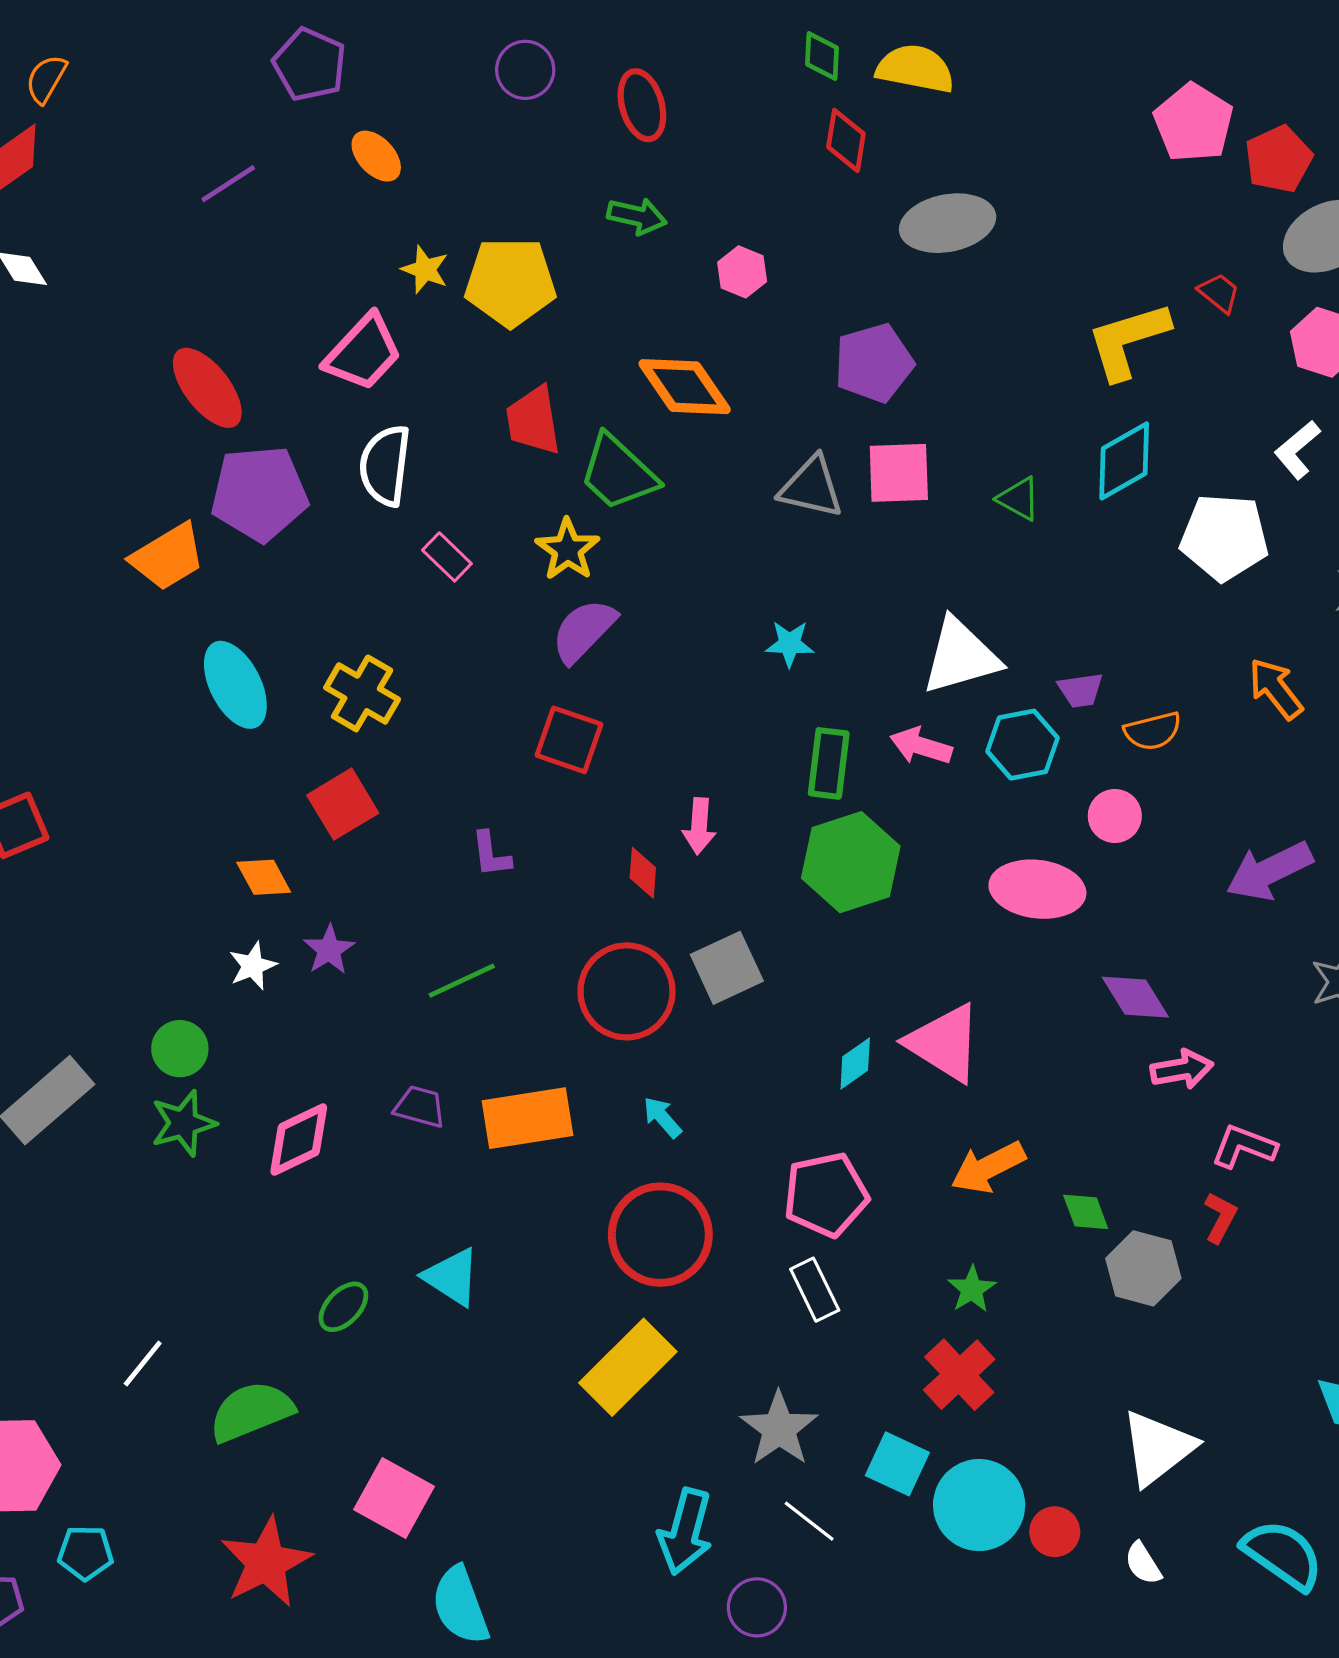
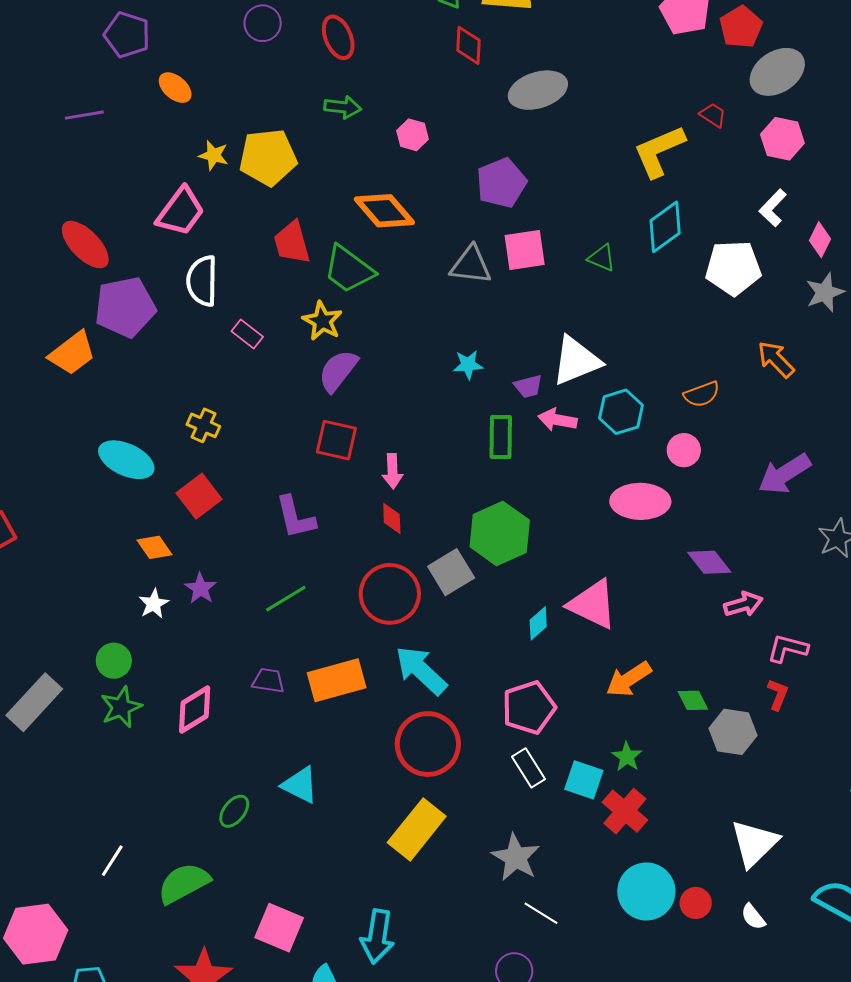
purple line: (228, 184) -> (84, 115), turned 30
cyan ellipse: (235, 685) -> (126, 460), moved, turned -32
purple trapezoid: (1081, 690) -> (528, 386), moved
yellow cross: (362, 693) -> (203, 425), size x0.7
pink arrow: (699, 826) -> (392, 471), moved
purple L-shape: (491, 854) -> (295, 517), size x1.5
green hexagon: (851, 862) -> (500, 534), moved
cyan arrow: (662, 1117) -> (421, 670), size x2.0
cyan square: (897, 1464) -> (584, 780), moved
cyan arrow: (685, 1532) -> (377, 937), moved

